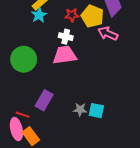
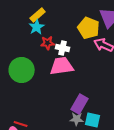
red star: (72, 15) -> (48, 43), moved
purple rectangle: (44, 100) -> (80, 104), moved

